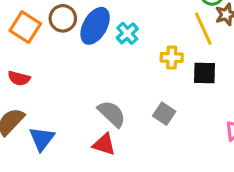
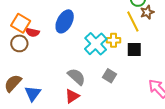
brown circle: (63, 18) -> (19, 43), moved
cyan cross: (127, 33) -> (96, 44), moved, size x1.6
red semicircle: (19, 78) -> (32, 32), moved
red triangle: (104, 144) -> (72, 96), turned -49

